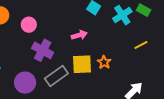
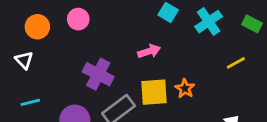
green rectangle: (144, 10) -> (252, 24), moved
pink circle: (29, 25) -> (78, 19), moved

